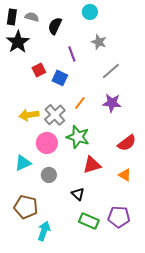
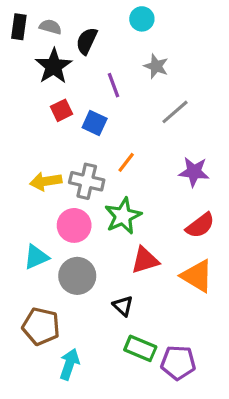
black star: (18, 42) -> (54, 66), moved
purple star: (112, 103) -> (194, 172), moved
gray cross: (55, 115) -> (87, 181), turned -35
green star: (78, 137) -> (123, 216), turned 30
gray circle: (49, 175) -> (77, 276), size x1.5
orange triangle: (125, 175) -> (197, 276), size x1.6
purple pentagon: (119, 217) -> (178, 363), moved

